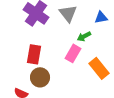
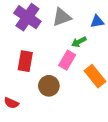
gray triangle: (68, 13) -> (62, 17), turned 48
brown circle: (40, 77) -> (49, 86), moved

